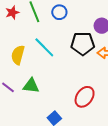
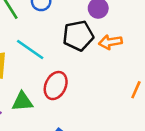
red ellipse: (85, 97) -> (56, 86), moved

